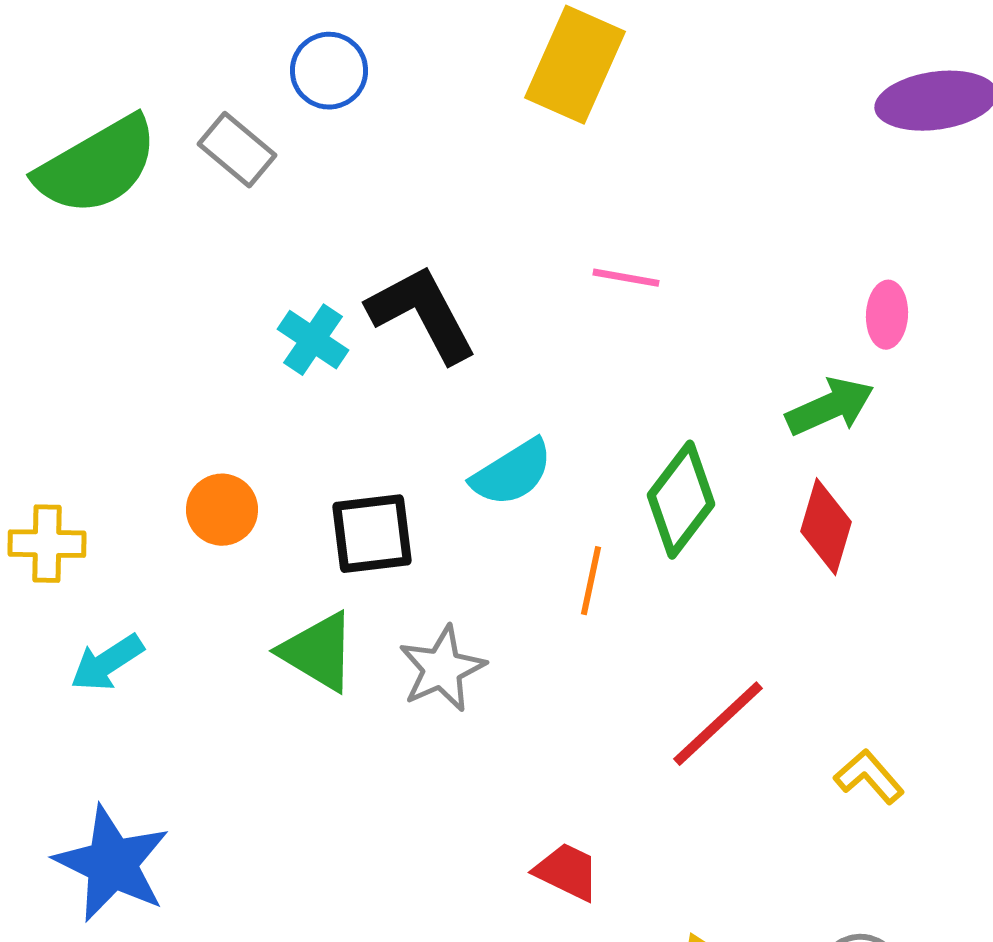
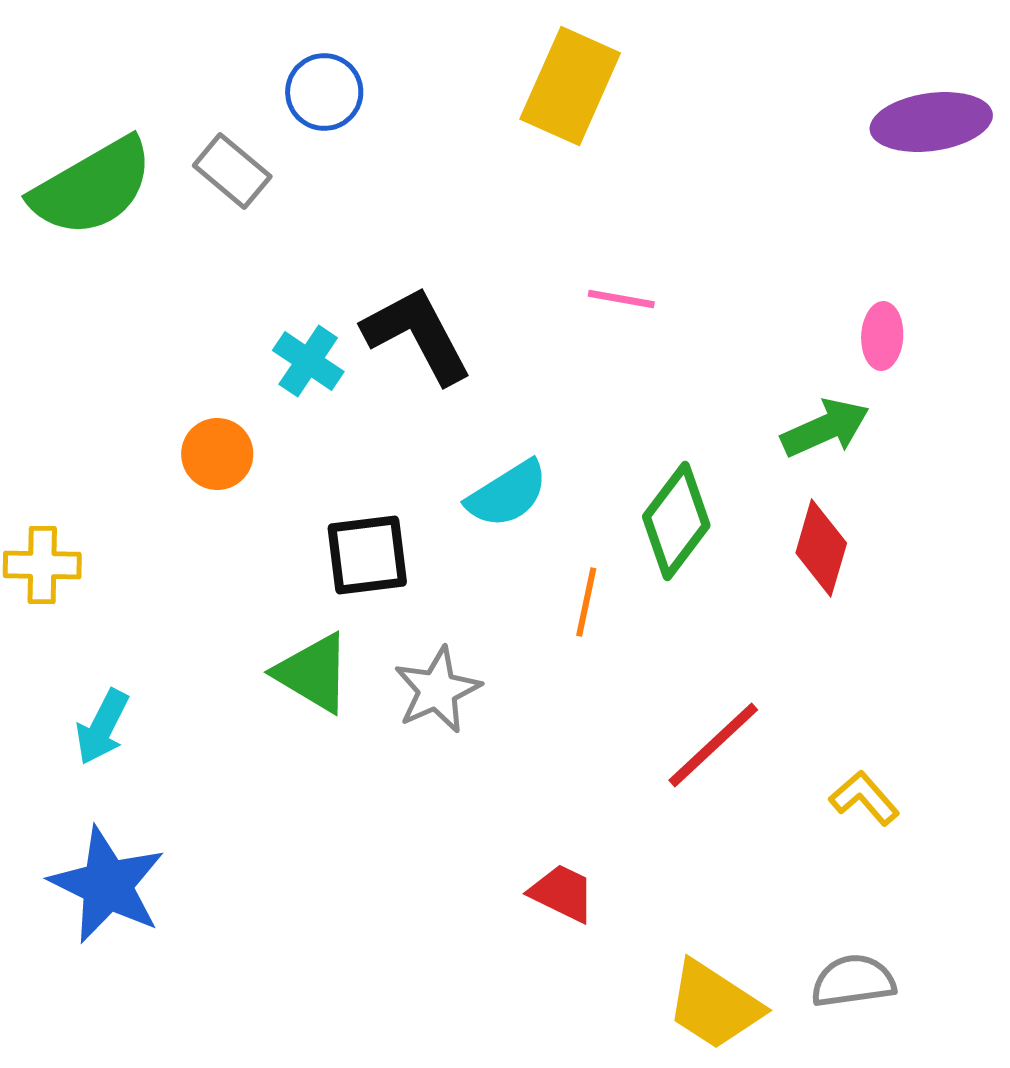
orange circle: (222, 510) -> (217, 454), moved
cyan arrow: (107, 663) -> (102, 727), moved, turned -30

